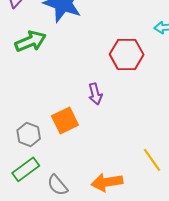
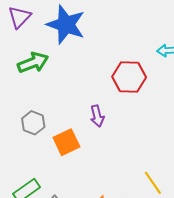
gray hexagon: (29, 135) -> (33, 123), moved

